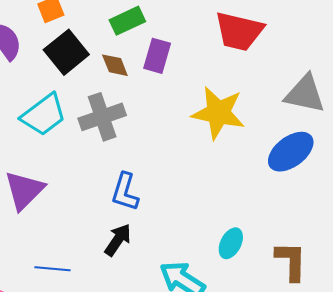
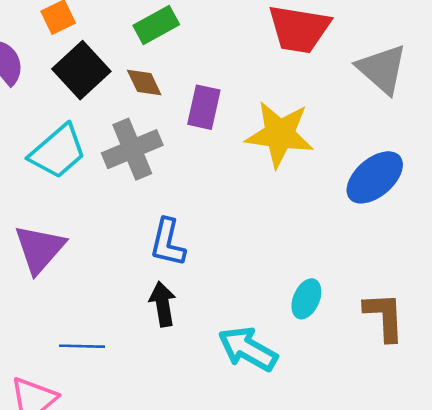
purple rectangle: (157, 56) -> (204, 107), moved
gray triangle: (305, 94) -> (382, 69), moved, turned 33
black arrow: (118, 240) -> (163, 304), turned -40

